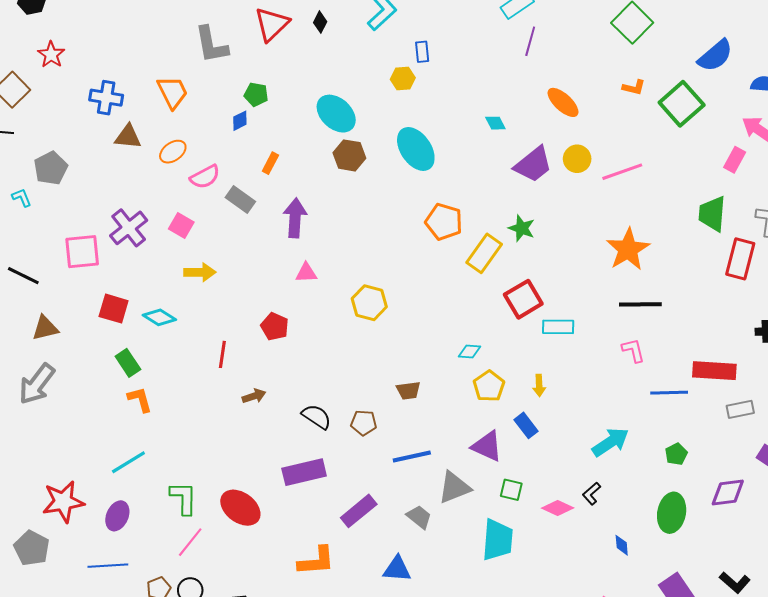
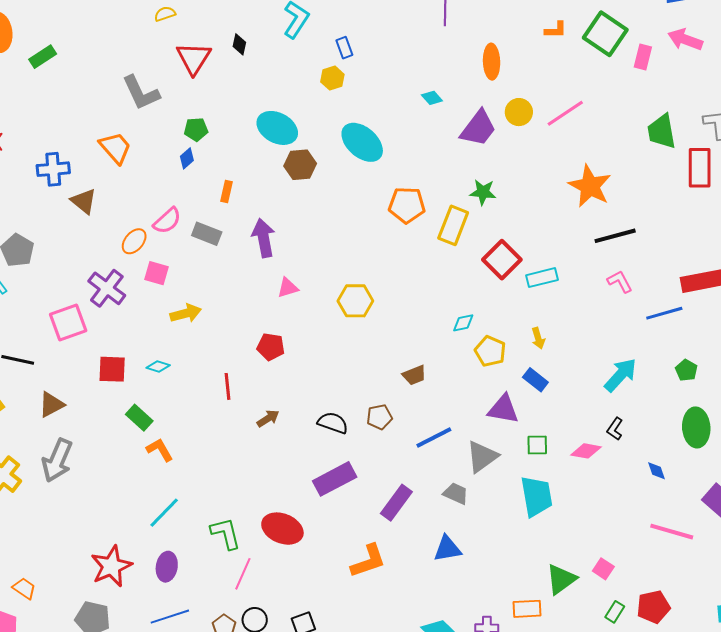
orange ellipse: (563, 102) -> (492, 62), turned 60
brown triangle: (128, 137) -> (84, 201), turned 48
orange ellipse: (173, 152) -> (134, 241), moved
pink rectangle: (735, 160) -> (643, 57), moved
cyan diamond: (159, 317) -> (158, 366), size x0.7

